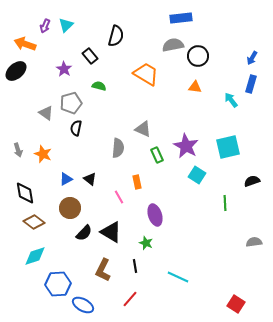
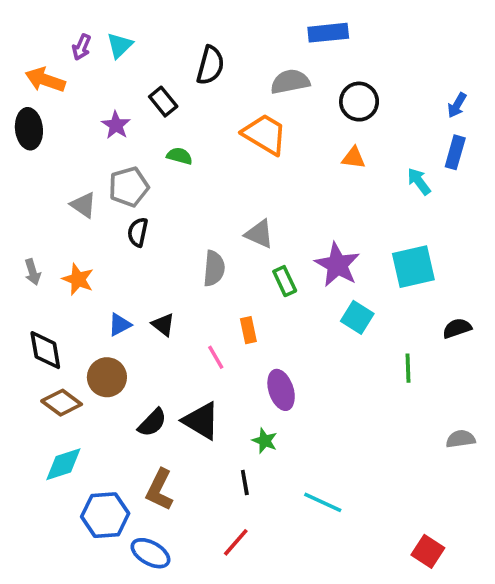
gray semicircle: (173, 45) -> (290, 82), moved
black ellipse: (16, 71) -> (29, 129), turned -55
brown circle: (70, 208) -> (107, 377), moved
brown L-shape: (103, 270) -> (160, 490), moved

